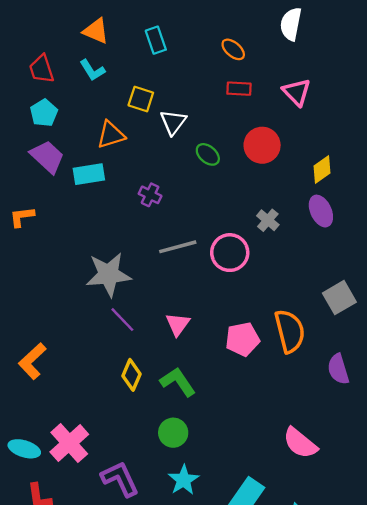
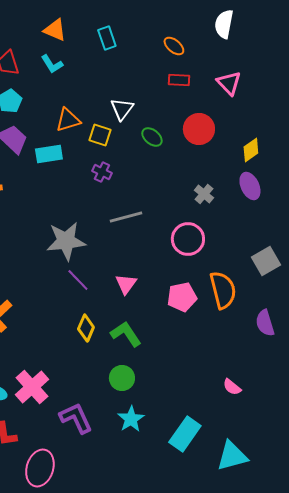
yellow square: (141, 99) -> (100, 135), moved
pink circle: (230, 253) -> (188, 239), moved
pink semicircle: (300, 443) -> (232, 387), size x0.6

